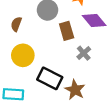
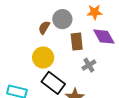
brown semicircle: (16, 24) -> (44, 28), moved
yellow circle: (23, 55) -> (43, 58), moved

